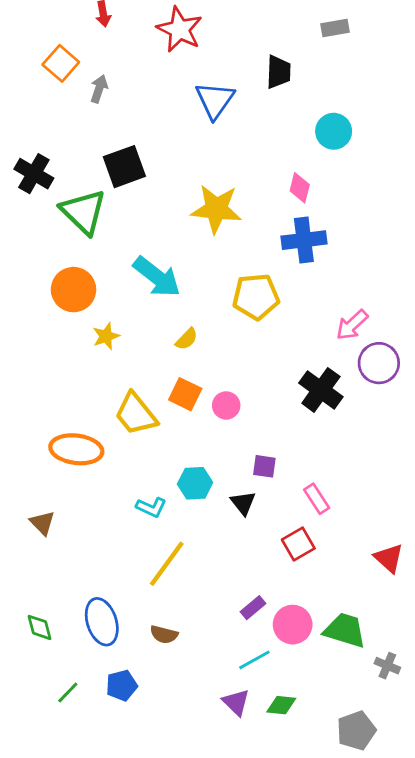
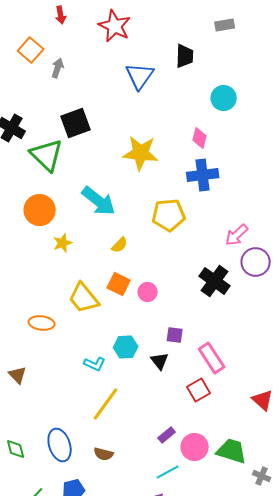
orange ellipse: (76, 449) -> (42, 323), size x0.7
pink rectangle: (317, 499) -> (212, 358), size x1.4

